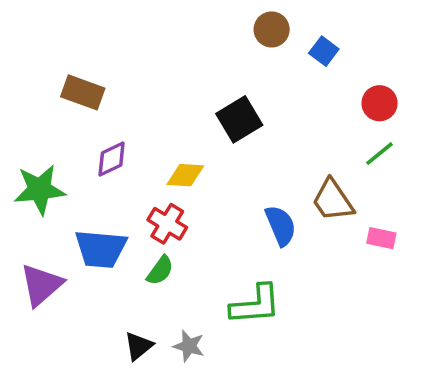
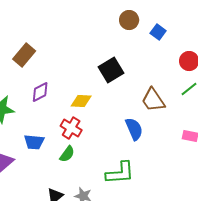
brown rectangle: (83, 92) -> (24, 55), turned -70
brown trapezoid: (333, 200) -> (153, 100), moved
blue trapezoid: (101, 249) -> (34, 142), size x0.7

